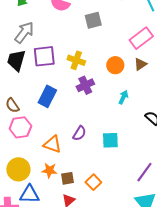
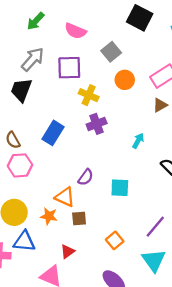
gray square: (93, 20) -> (111, 52), turned -30
purple square: (44, 56) -> (69, 68), moved
orange circle: (115, 65) -> (125, 80), moved
orange triangle: (52, 144) -> (65, 197), moved
brown square: (67, 178) -> (79, 218), moved
orange square: (93, 182) -> (115, 240), moved

